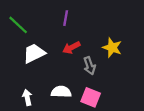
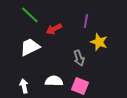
purple line: (66, 18) -> (86, 21), moved
green line: (18, 25) -> (30, 15), moved
red arrow: (71, 48) -> (54, 29), moved

